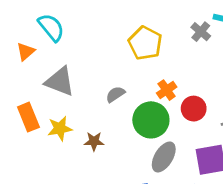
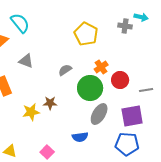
gray cross: (201, 32) -> (125, 26), turned -32
gray triangle: (60, 81) -> (26, 61), size x0.7
yellow star: (60, 128) -> (31, 112), moved

